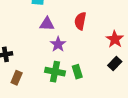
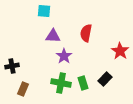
black rectangle: (115, 64) -> (105, 79), moved

